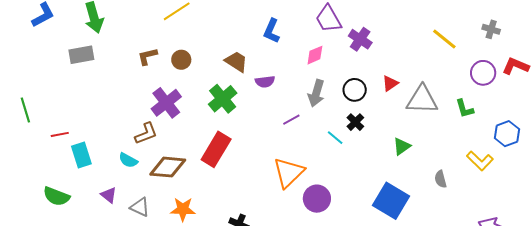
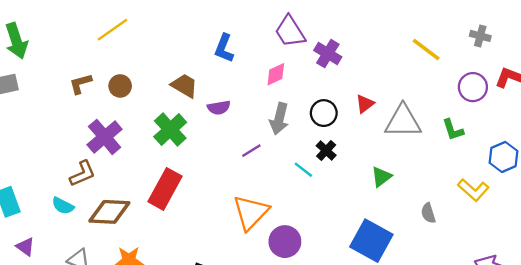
purple triangle: (109, 195) -> (25, 247), moved

